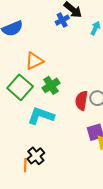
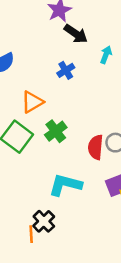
blue cross: (62, 20) -> (66, 70), moved
cyan L-shape: (41, 116) -> (65, 185), moved

